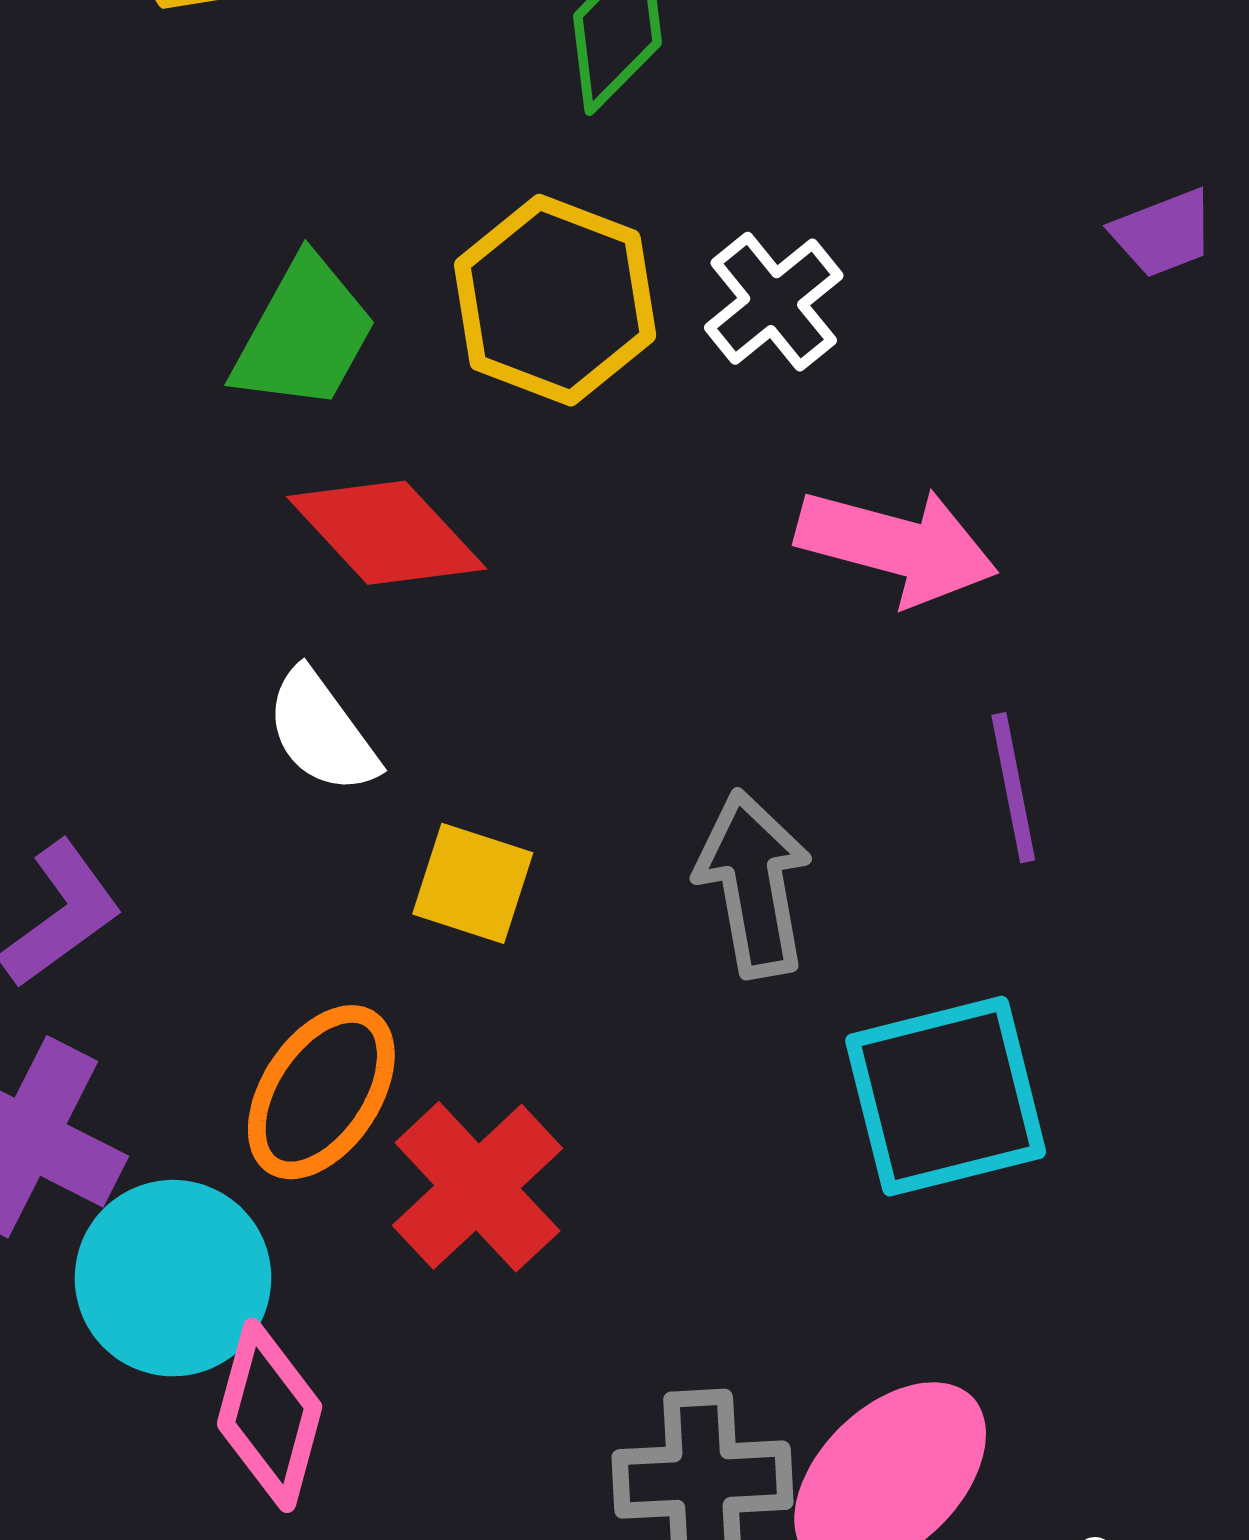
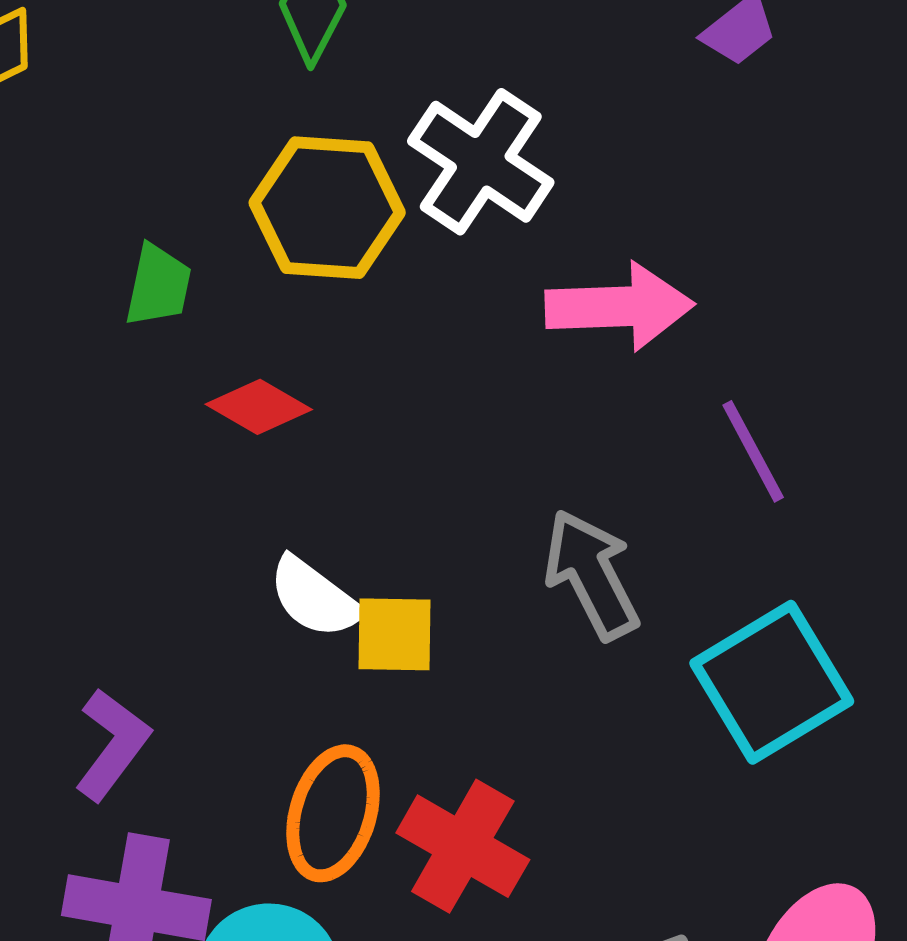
white cross: (774, 302) -> (481, 162), size x1.4
green trapezoid: (304, 334) -> (158, 285), size x0.7
red diamond: (387, 533) -> (259, 407), size x0.7
white semicircle: (322, 732) -> (315, 598), moved

